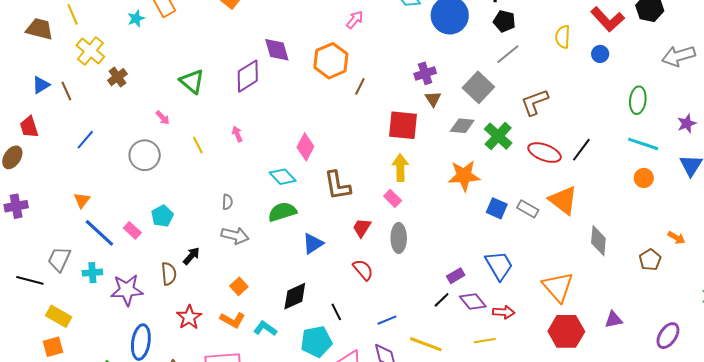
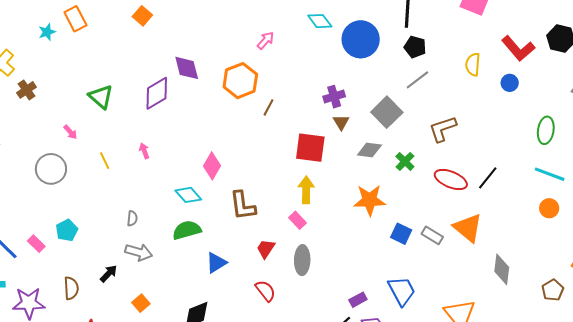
green cross: (498, 136) -> (405, 161), size x0.7
black arrow: (191, 256) -> (109, 274), moved

